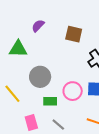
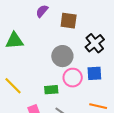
purple semicircle: (38, 26) -> (42, 11), moved
gray circle: (40, 77) -> (62, 56), moved

